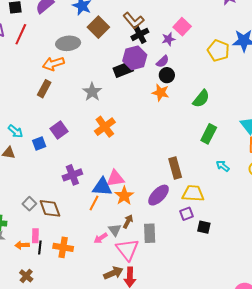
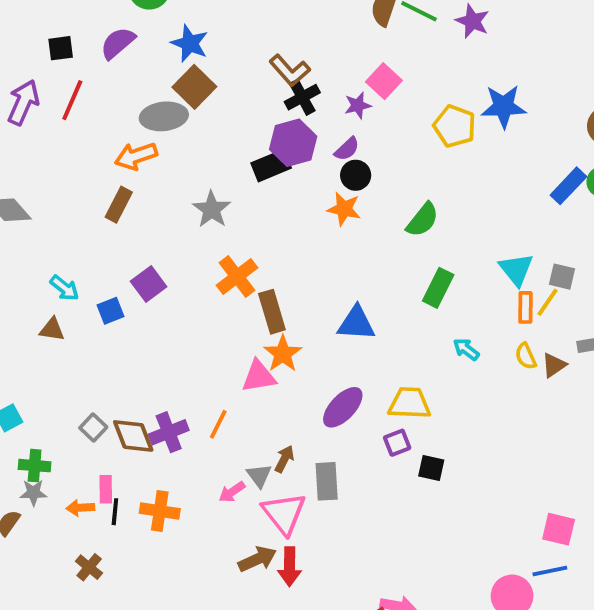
brown square: (98, 27) -> (194, 87), moved
brown rectangle: (175, 168) -> (272, 312), moved
purple cross: (72, 175) -> (169, 432), moved
blue triangle: (102, 187) -> (356, 323), moved
orange star: (124, 196) -> (283, 354), moved

